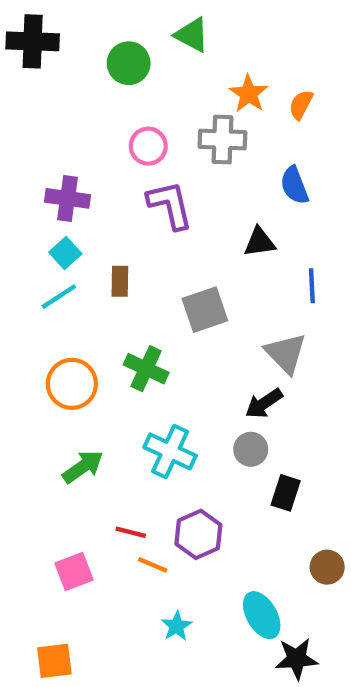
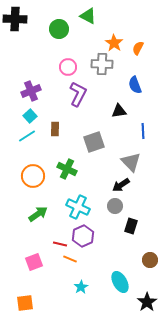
purple cross: (68, 198) -> (31, 91), turned -30
purple L-shape: (170, 205) -> (78, 94), turned 40
purple hexagon: (198, 534) -> (83, 236), moved
black star: (297, 659) -> (147, 302), moved, turned -30

